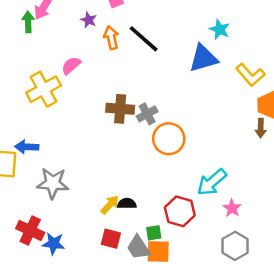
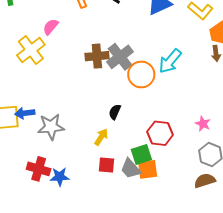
gray cross: (147, 114) -> (120, 57), size x1.5
blue arrow: (27, 147) -> (25, 113), moved
cyan arrow: (212, 182) -> (170, 61), moved
black semicircle: (127, 204) -> (115, 112), moved, turned -56
green square: (154, 233) -> (141, 154), size x1.5

